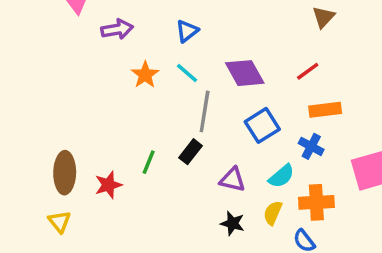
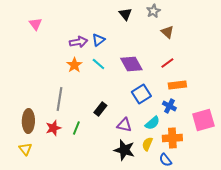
brown triangle: (323, 17) -> (167, 32), moved, turned -32
purple arrow: (117, 29) -> (78, 42), moved
gray line: (205, 111) -> (59, 99), moved
green line: (149, 162) -> (76, 128), moved
black star: (233, 223) -> (124, 150), size x1.5

